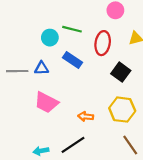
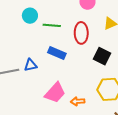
cyan circle: (50, 38) -> (30, 16), moved
pink trapezoid: (46, 102) -> (55, 93), moved, turned -65

